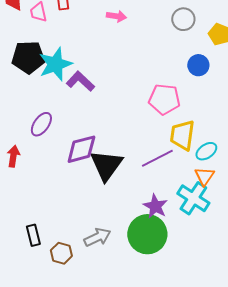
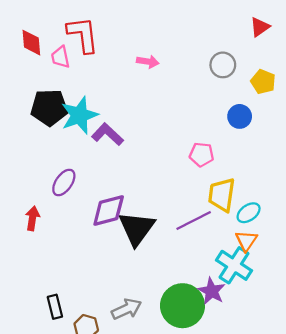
pink pentagon: (164, 99) -> (202, 155), size x0.7
purple star: (155, 206) -> (212, 291), moved

